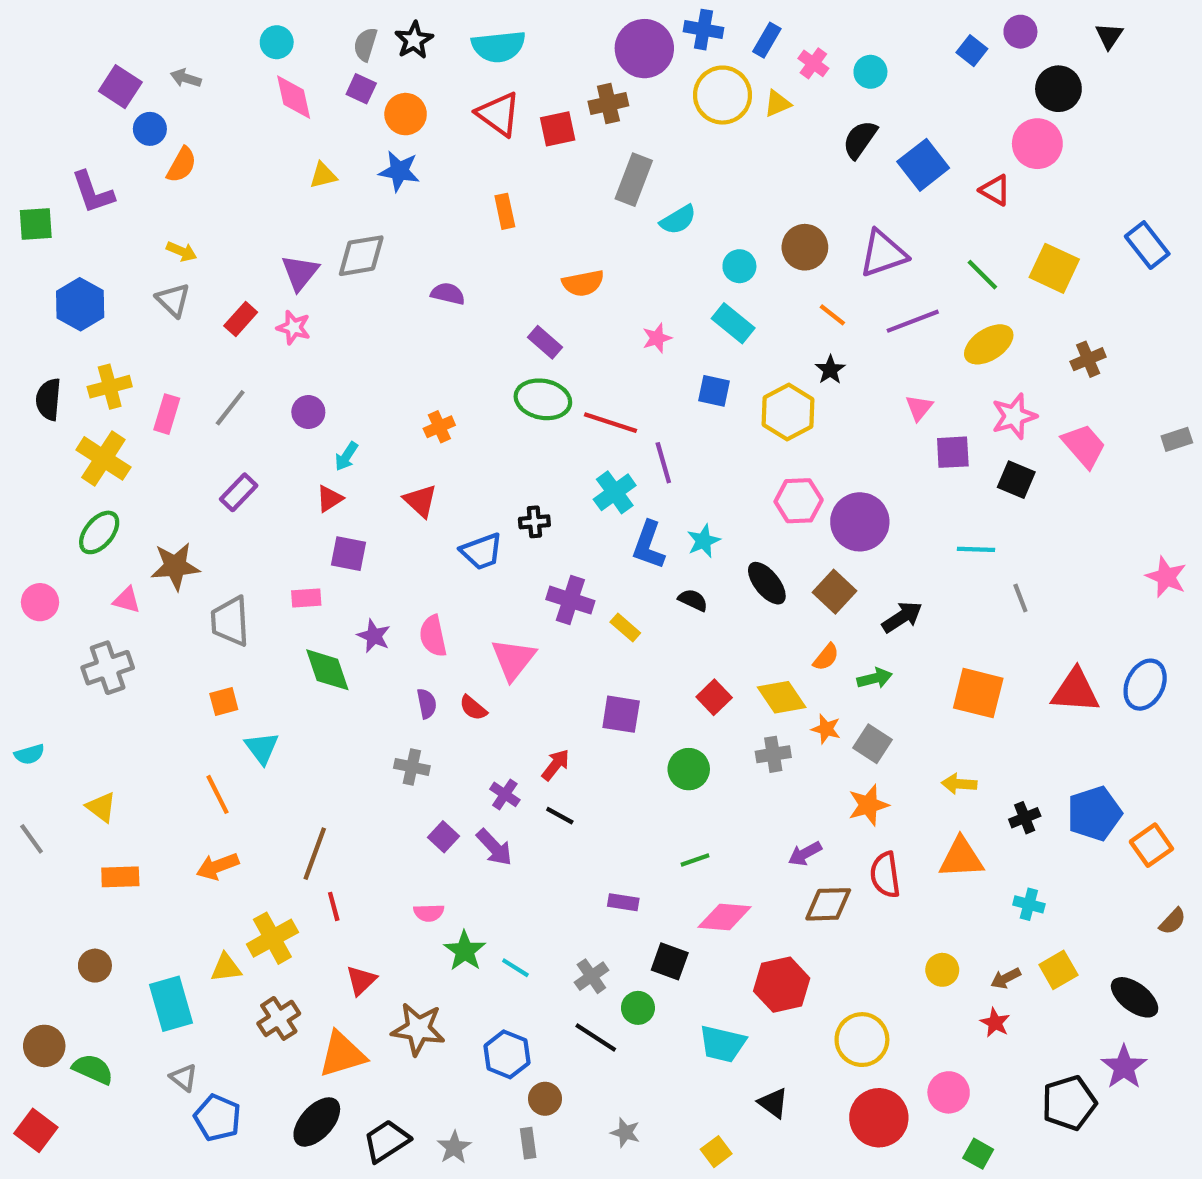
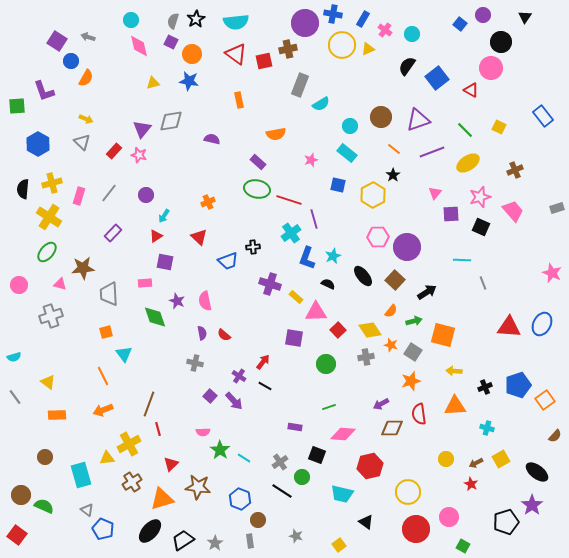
yellow square: (1054, 268) -> (499, 127), size x0.6
pink triangle: (513, 659) -> (316, 312), moved, turned 50
orange square: (978, 693) -> (443, 335), moved

